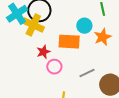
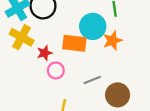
yellow cross: (33, 25) -> (22, 37), moved
cyan circle: (84, 26) -> (93, 26), size x1.5

